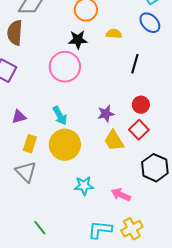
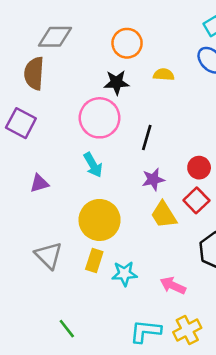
black line: (135, 64) -> (147, 137), moved
cyan arrow: (60, 116) -> (93, 165), moved
yellow rectangle: (30, 144) -> (94, 261), moved

